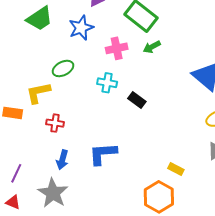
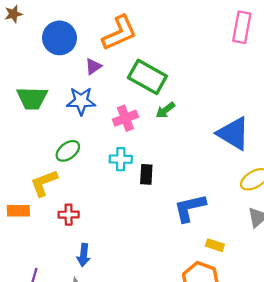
green trapezoid: (40, 19) -> (32, 98), turned 44
blue star: (81, 28) -> (81, 101), turned 30
black rectangle: (137, 100) -> (146, 174), moved, turned 66
blue L-shape: (103, 154) -> (190, 208), moved

